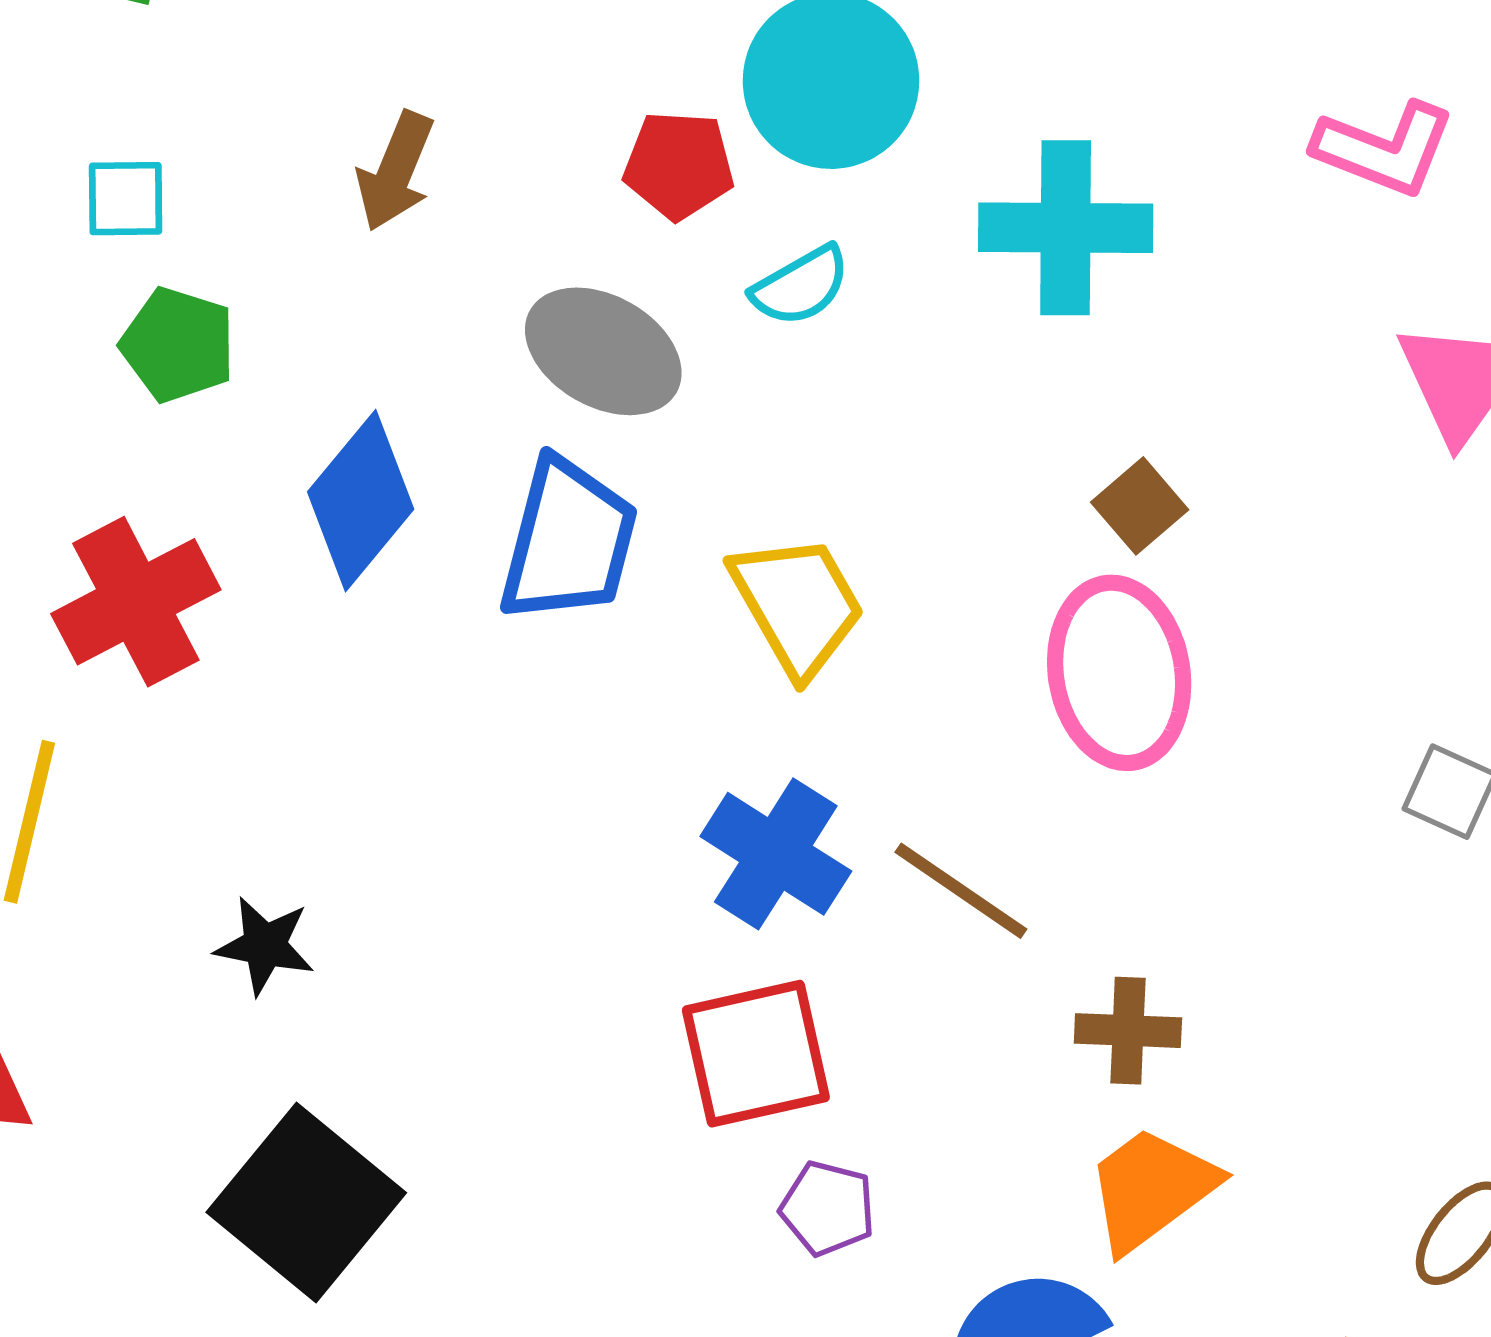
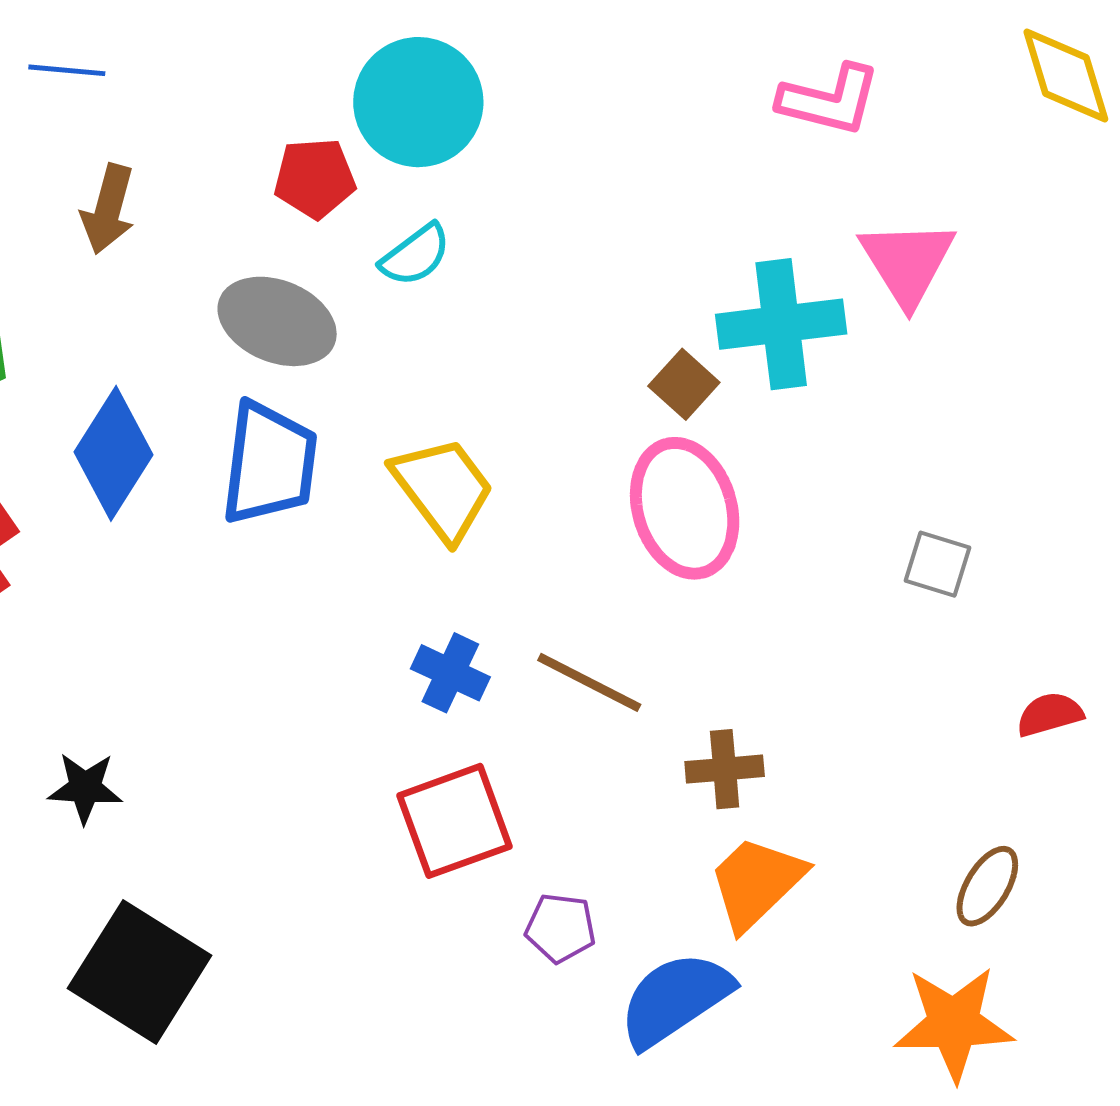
cyan cross: (1066, 228) -> (781, 324), moved
blue cross: (776, 854) -> (450, 673), size x0.7
purple pentagon: (828, 1208) -> (560, 928), moved

